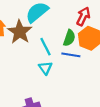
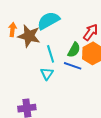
brown star: (20, 32) -> (29, 36), turned -30

